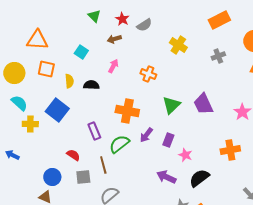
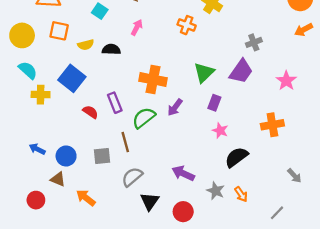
gray cross: (218, 56) -> (254, 42), moved
orange cross: (148, 74) -> (187, 25), moved
yellow semicircle: (69, 81) -> (86, 45), turned 80
purple trapezoid: (203, 104) -> (241, 71), turned -120
purple rectangle: (168, 140) -> (214, 103), moved
blue arrow: (12, 155) -> (37, 149), moved
red semicircle: (73, 155) -> (90, 112), moved
purple arrow: (166, 177) -> (183, 173), moved

